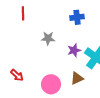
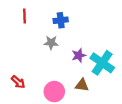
blue cross: (77, 17) -> (61, 20), moved
brown triangle: (77, 78) -> (82, 85), turned 32

